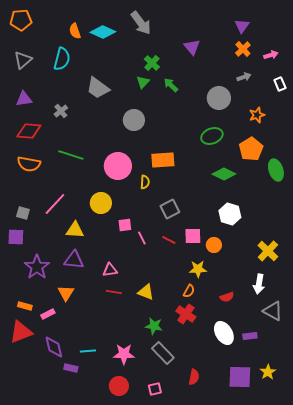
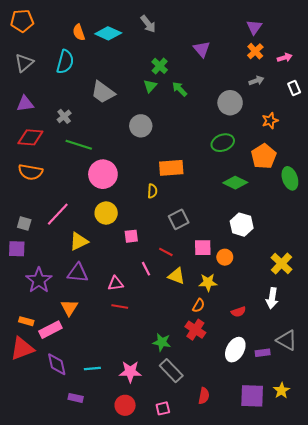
gray arrow: (141, 23) -> (148, 24), size x0.7
green line: (71, 155) -> (79, 145), moved
pink circle: (118, 166) -> (103, 174), moved
yellow triangle: (75, 230) -> (79, 241), turned -30
pink line: (142, 238) -> (146, 269), moved
red line: (169, 240) -> (166, 252), moved
yellow triangle: (146, 292) -> (176, 276), moved
gray triangle: (273, 311) -> (287, 340), moved
pink rectangle: (48, 314) -> (50, 330), size x1.5
white ellipse: (224, 333) -> (235, 350), turned 60
purple rectangle: (71, 368) -> (76, 398), moved

